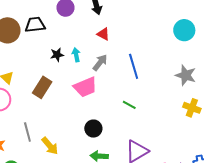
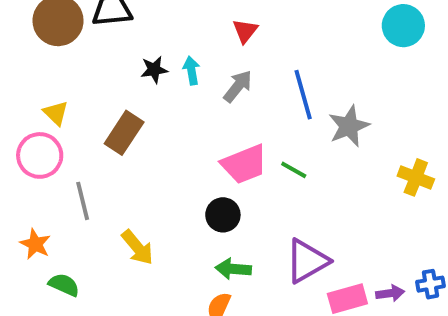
red triangle: (103, 34) -> (245, 31), turned 40
gray star: (186, 75) -> (349, 126), moved, turned 30
pink trapezoid: (85, 87) -> (244, 164), moved
gray line: (27, 132) -> (83, 201), moved

